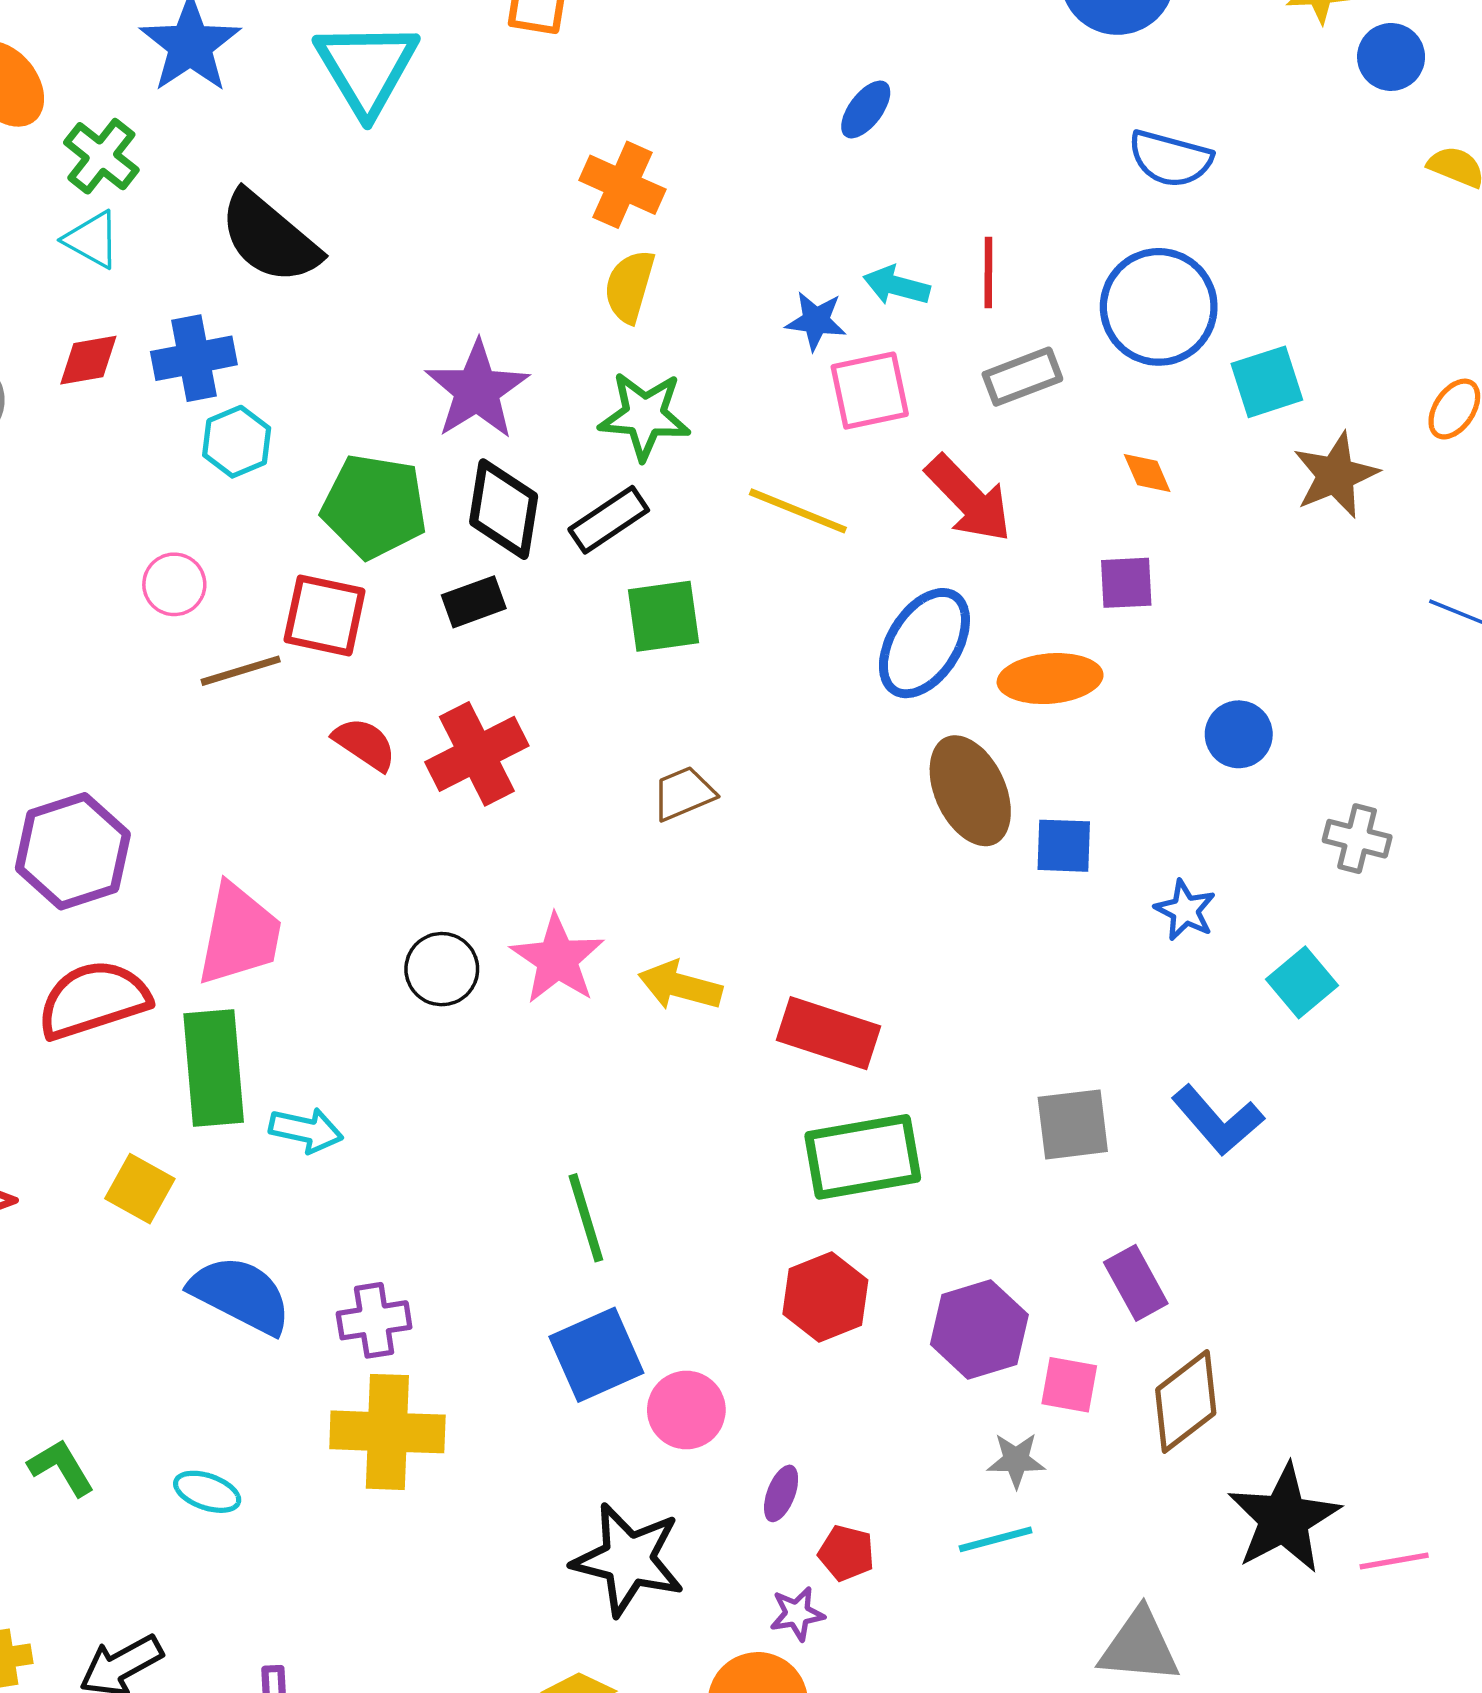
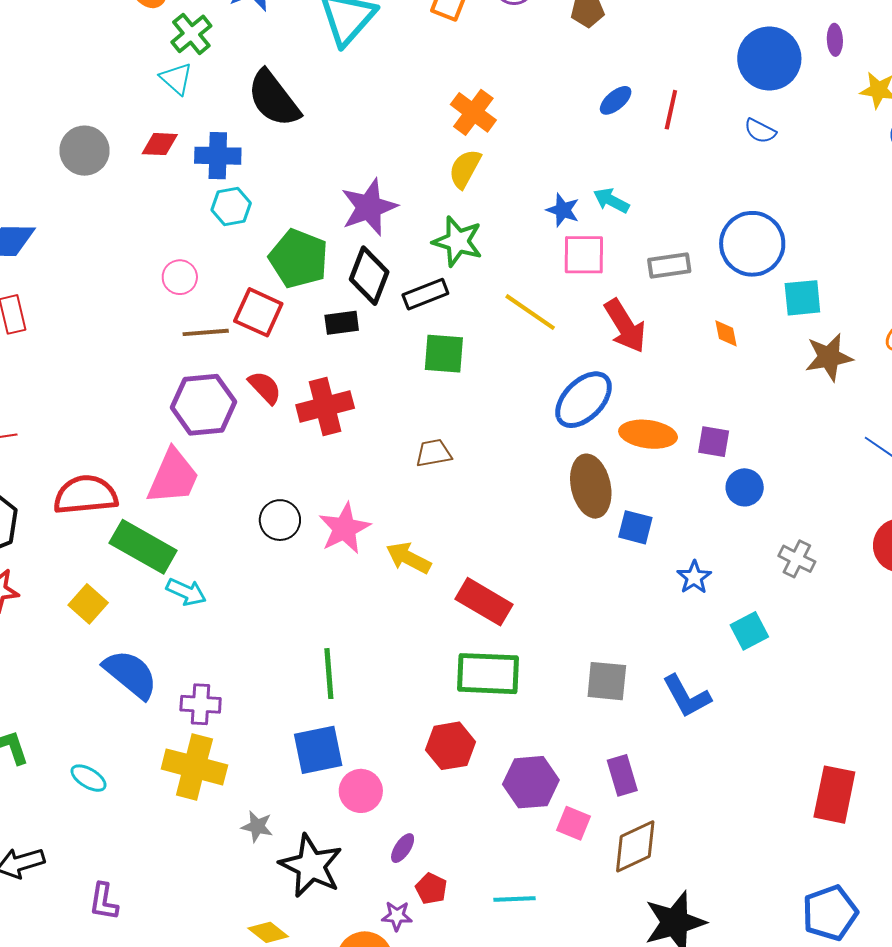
blue semicircle: (1170, 159) -> (760, 131), moved, size x0.7
red line: (988, 273) -> (671, 110), moved
purple square: (1126, 583) -> (714, 442), moved
purple hexagon: (73, 851) -> (204, 405), moved
green rectangle: (214, 1068) -> (143, 547), turned -68
gray star: (1016, 1460) -> (257, 826), moved

